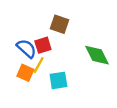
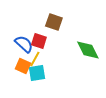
red square: (43, 45) -> (39, 41), turned 35
cyan square: (58, 80) -> (37, 73), moved

